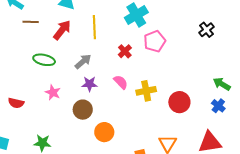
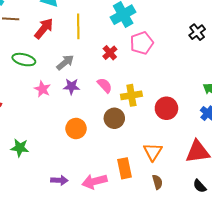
pink star: (53, 92) -> (42, 89), moved
brown circle: (83, 110) -> (114, 118), moved
orange circle: (104, 132) -> (76, 129), moved

